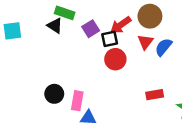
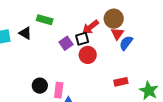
black triangle: (55, 26) -> (25, 33), moved
purple square: (91, 29) -> (66, 43), moved
red triangle: (145, 42) -> (117, 34), moved

